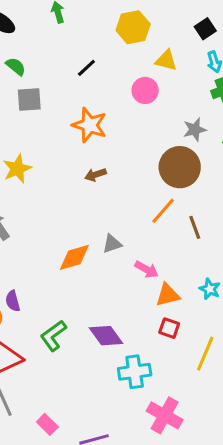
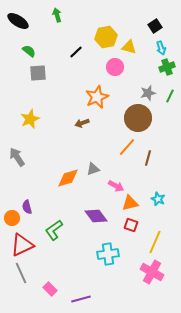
yellow hexagon: (133, 27) -> (106, 37), moved
orange star: (89, 125) -> (97, 97), moved, turned 30
brown line: (195, 227) -> (148, 158), turned 35
purple diamond: (106, 336) -> (96, 216), moved
pink cross: (165, 415) -> (152, 272), moved

